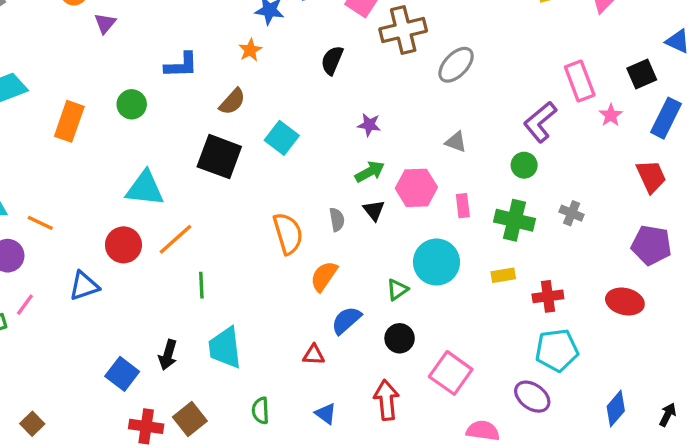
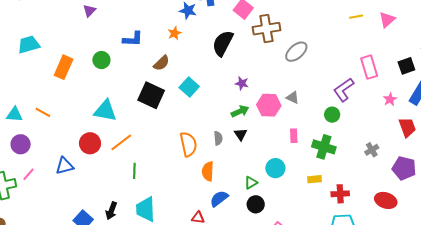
black semicircle: (332, 60) -> (223, 43), size x1.5
pink star: (611, 115) -> (390, 99), moved
pink hexagon: (416, 188) -> (269, 105), moved
gray cross: (572, 213) -> (372, 150), moved, turned 32
orange line: (40, 223) -> (43, 112), moved
cyan circle: (436, 262) -> (275, 168), size x0.7
orange semicircle: (324, 276) -> (208, 171), turned -36
black circle: (400, 338) -> (256, 204), moved

